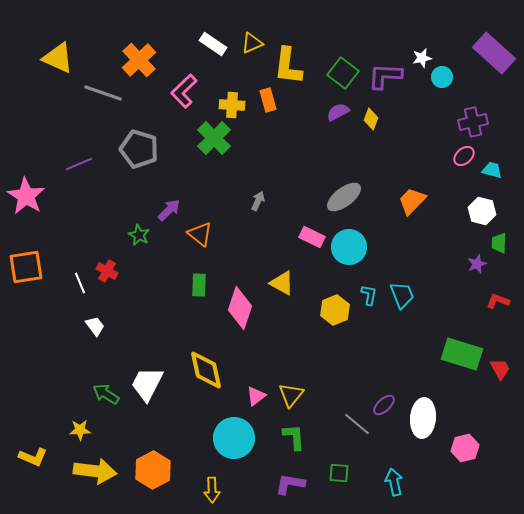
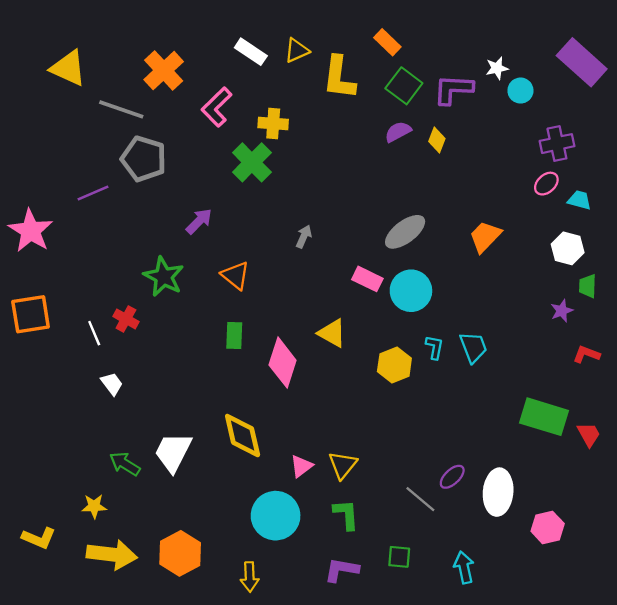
orange rectangle: (268, 100) -> (387, 42), moved, turned -30
gray pentagon: (139, 149) -> (144, 159), moved
purple arrow: (169, 210) -> (199, 221), moved
green star: (139, 235) -> (164, 277), size x1.6

